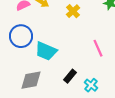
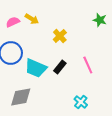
yellow cross: (73, 11) -> (60, 36), moved
black rectangle: (70, 76) -> (60, 67), moved

